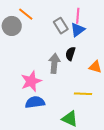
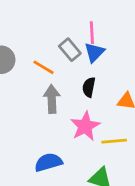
orange line: (26, 14) -> (44, 67), moved
gray arrow: (54, 63) -> (52, 99), moved
pink star: (31, 81) -> (85, 126), moved

